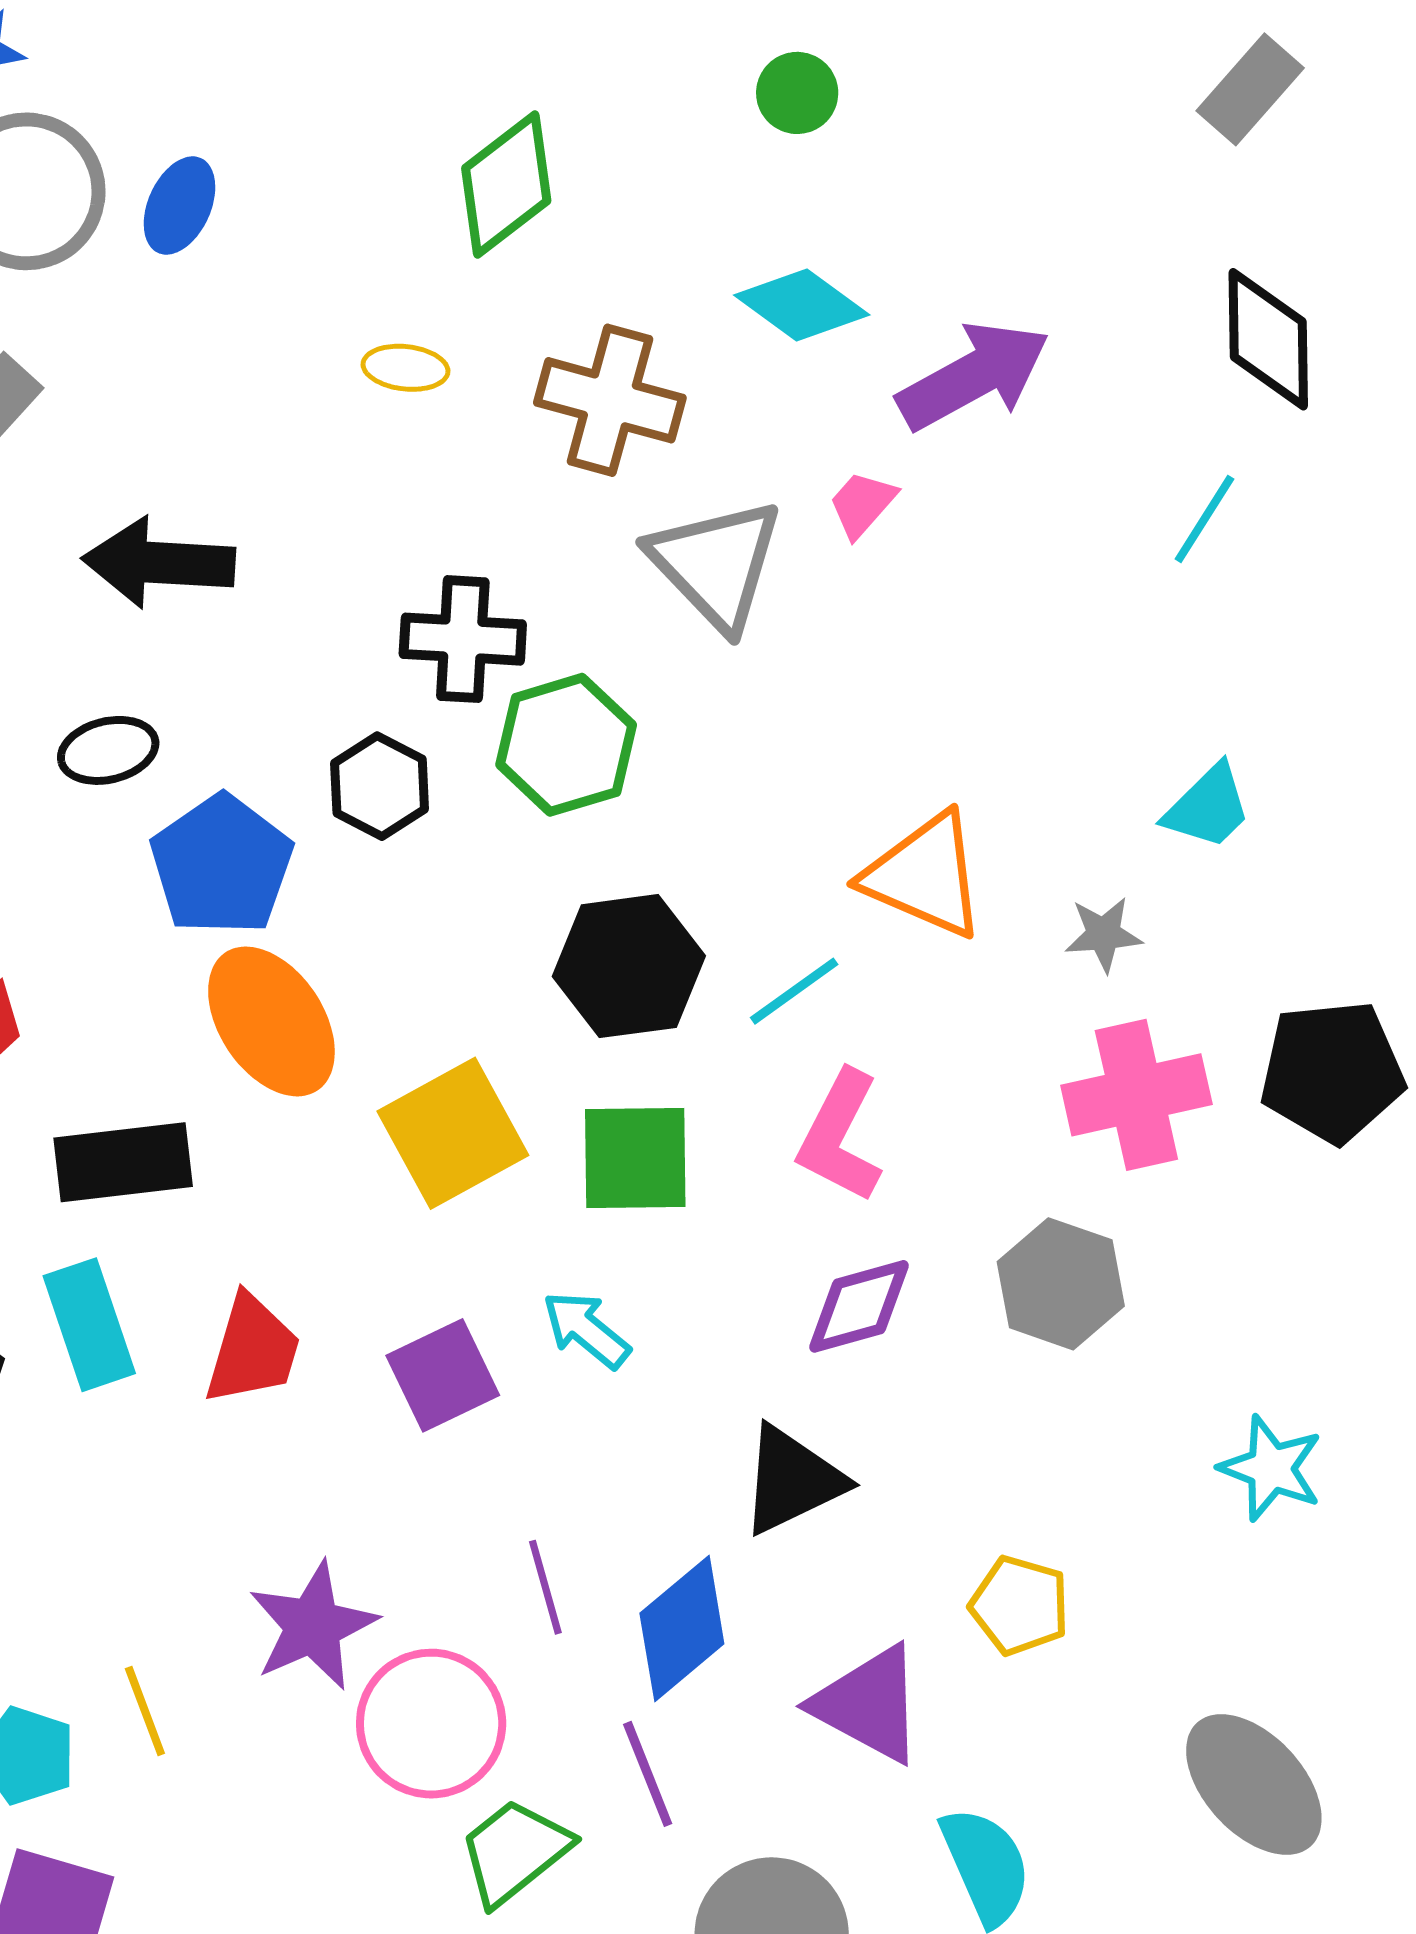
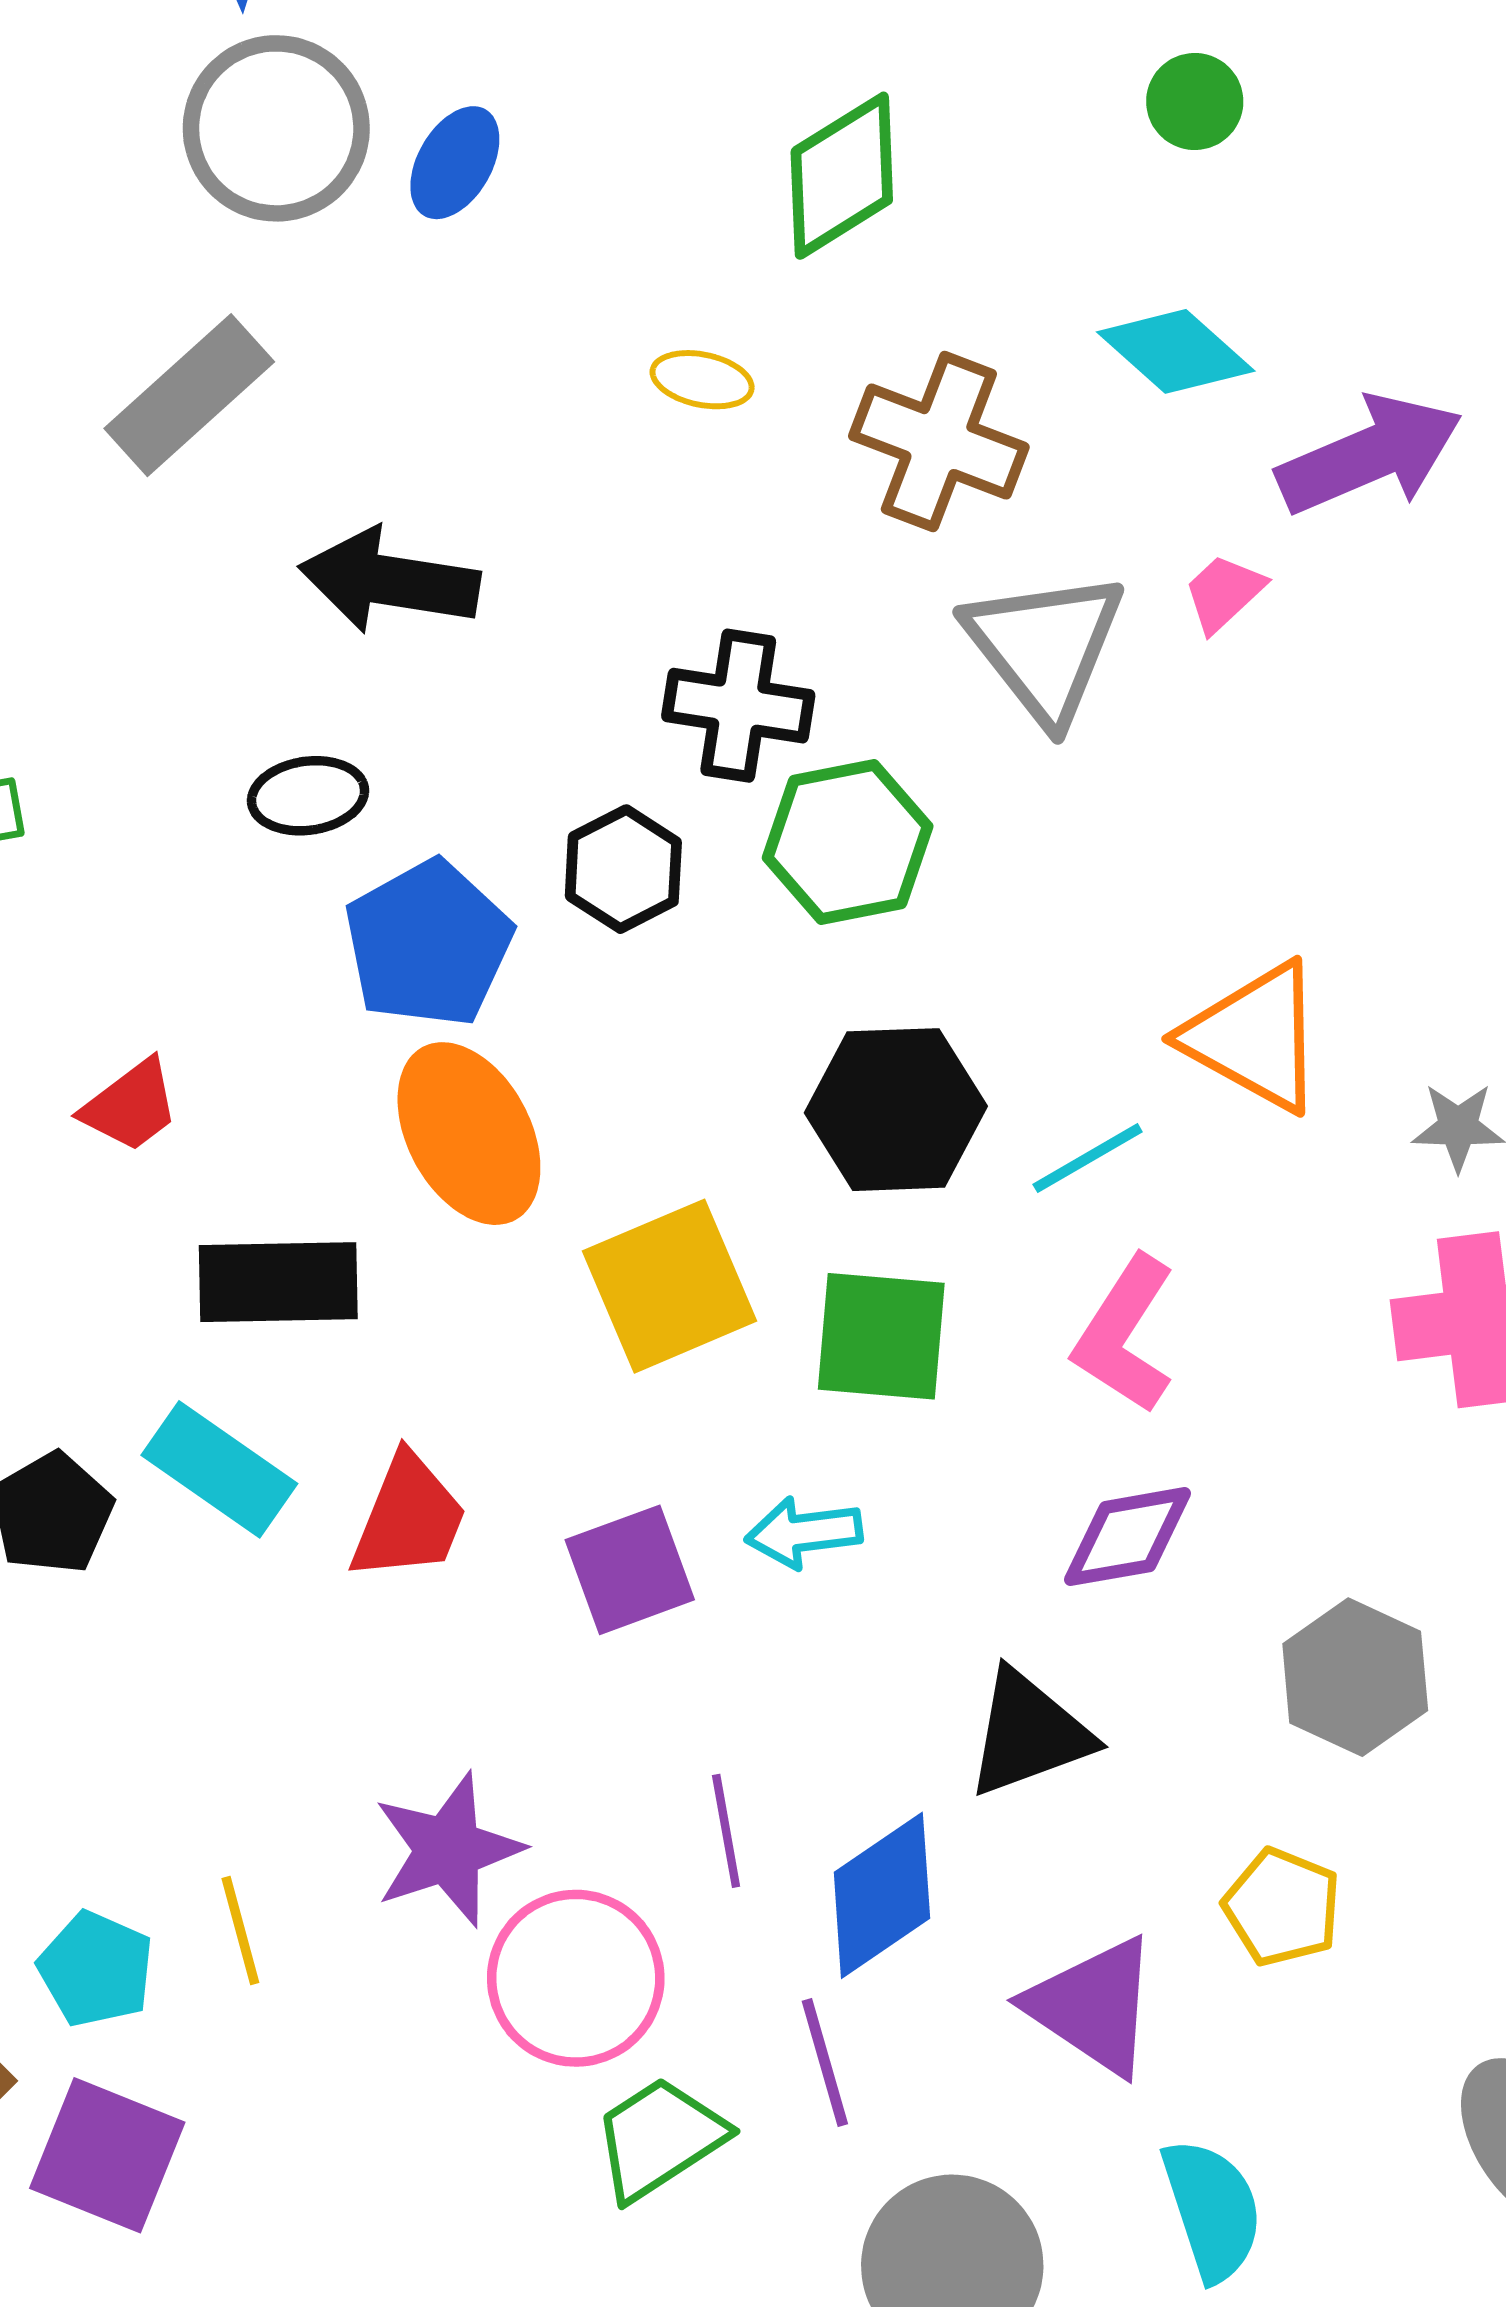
gray hexagon: (1061, 1284) -> (1355, 1677), moved
cyan rectangle: (89, 1325) -> (219, 1469), turned -42
cyan arrow: (586, 1330) -> (804, 1533), turned -52

